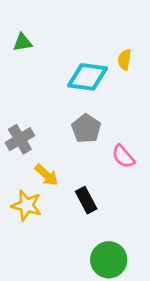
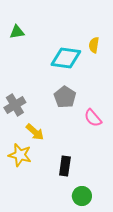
black rectangle: (86, 200) -> (65, 166), moved, turned 36
green circle: (109, 260) -> (82, 196), size x0.7

